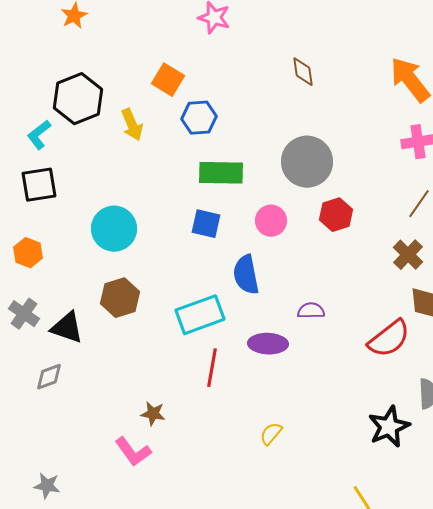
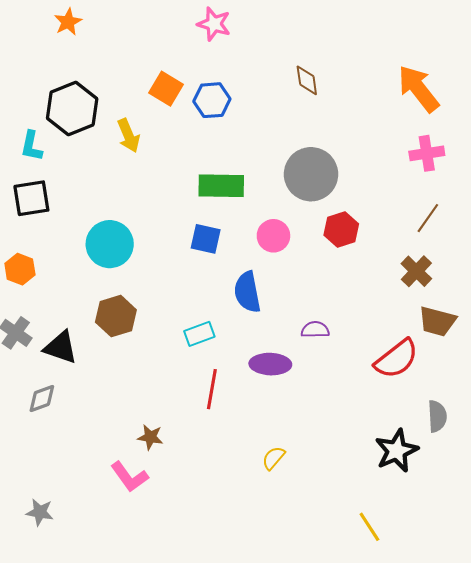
blue hexagon: (199, 118) -> (212, 100), moved
cyan L-shape: (39, 135) -> (31, 146), turned -40
cyan rectangle: (200, 315) -> (199, 334), size x0.6

